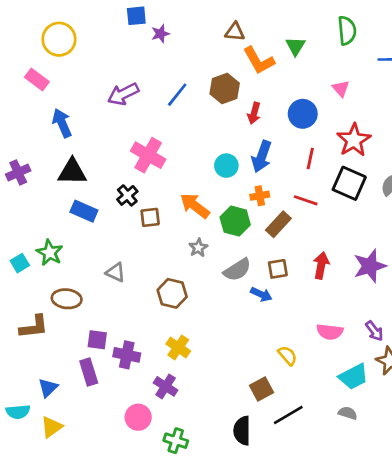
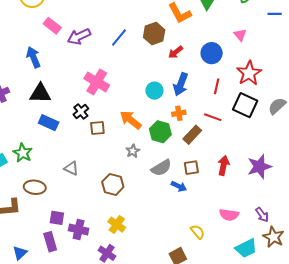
pink rectangle: (37, 79) -> (52, 26), moved
red arrow: (254, 113) -> (176, 52), turned 35

